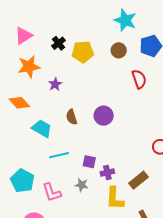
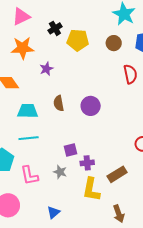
cyan trapezoid: (42, 128) -> (28, 111), turned -35
cyan line: (59, 155) -> (29, 138), moved
purple square: (89, 162) -> (71, 150), turned -32

